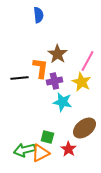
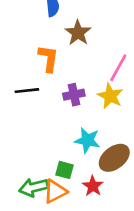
brown star: (57, 54) -> (78, 33), moved
orange L-shape: (40, 68) -> (48, 58), moved
cyan star: (62, 102) -> (87, 140), moved

